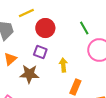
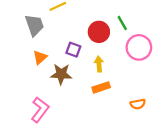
red circle: (45, 28) -> (99, 32), moved
orange rectangle: (75, 87) -> (101, 87), moved, turned 49

